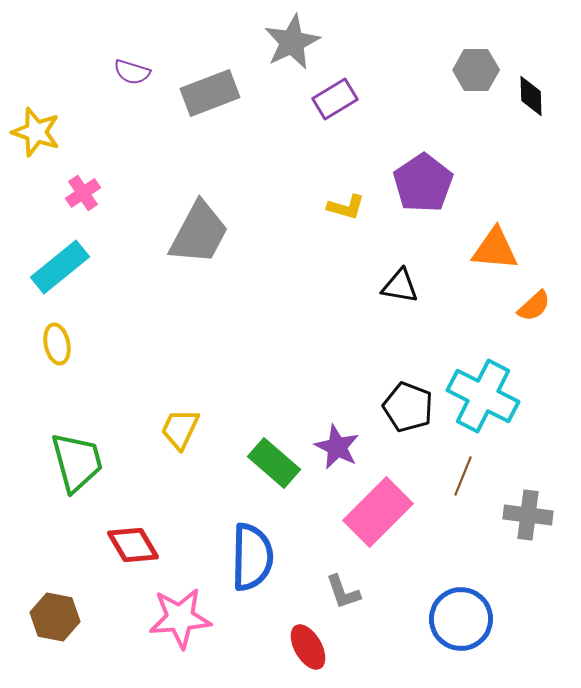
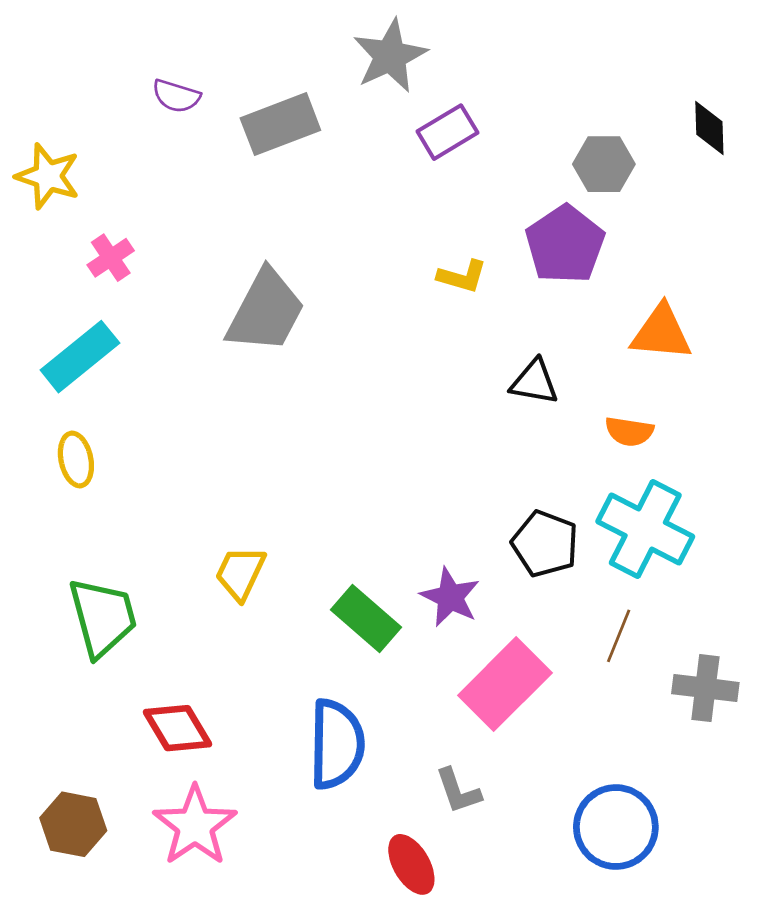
gray hexagon: (476, 70) -> (604, 164), moved
orange semicircle: (534, 306) -> (629, 431), moved, turned 51
pink star: (180, 618) -> (195, 826), moved, turned -30

